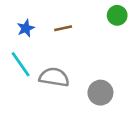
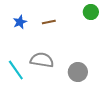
cyan line: (21, 64) -> (16, 70), moved

